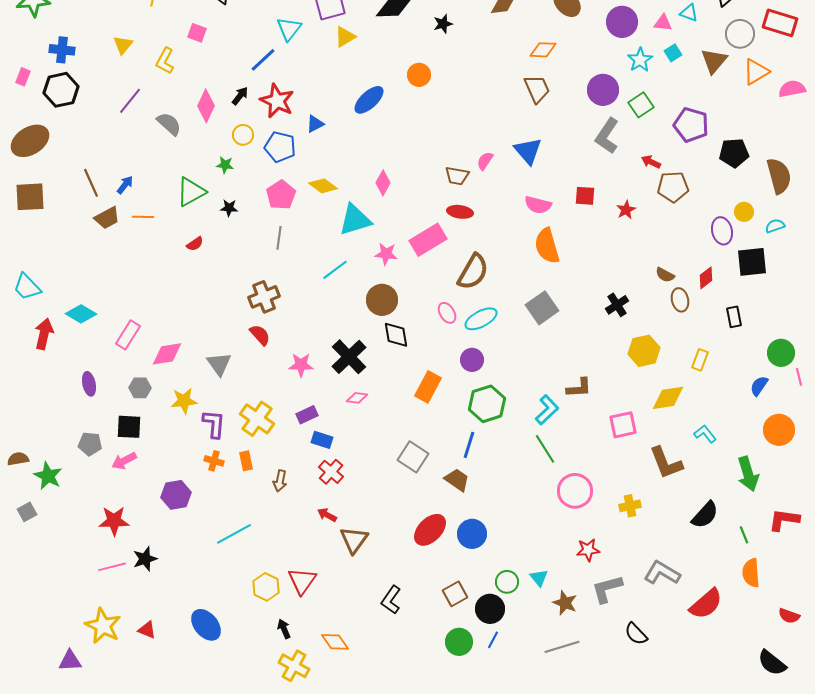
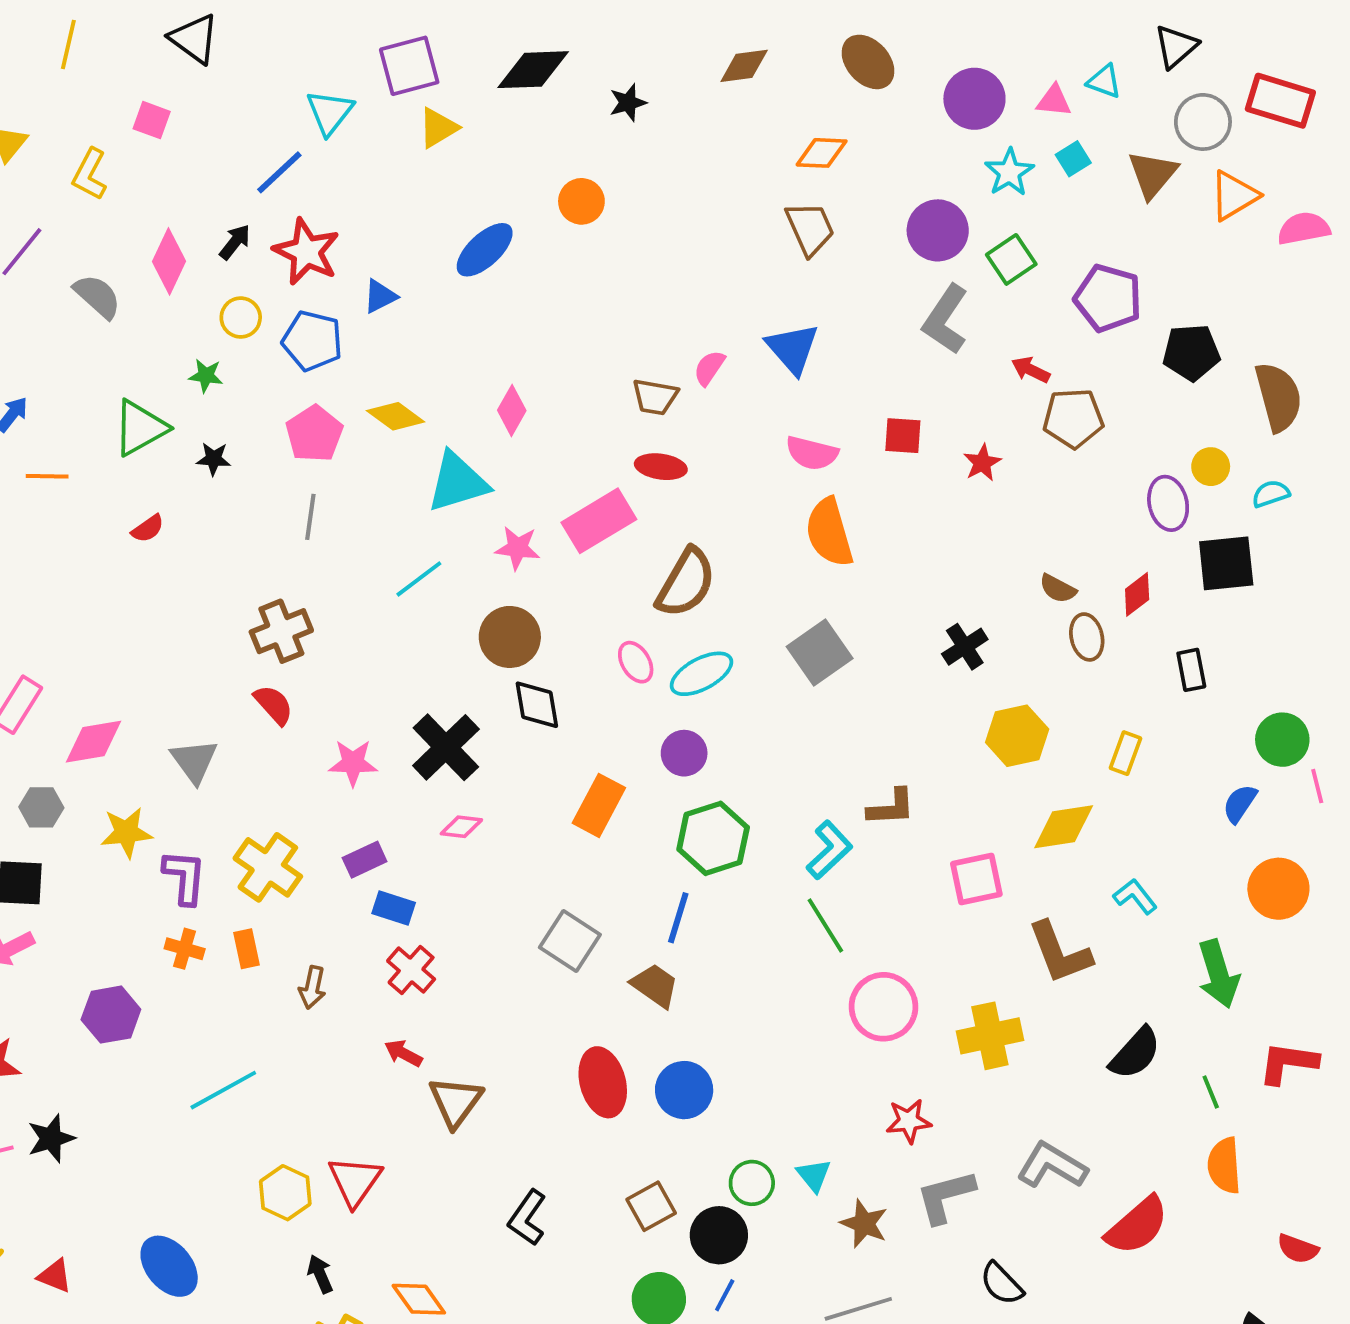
yellow cross: (630, 506) -> (990, 1036), size x1.5
red ellipse: (430, 530) -> (603, 1082), turned -60

